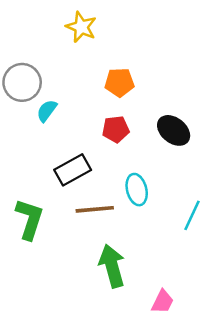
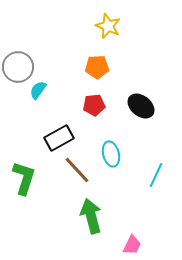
yellow star: (81, 27) -> (108, 26), moved
brown line: (95, 209) -> (77, 170), turned 52

